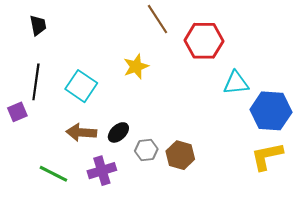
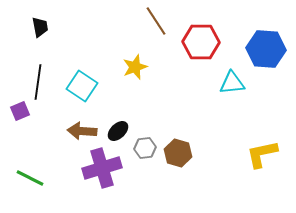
blue hexagon: (271, 111) -> (266, 49), moved
purple cross: (102, 171) -> (102, 168), size x1.4
green line: (53, 174) -> (30, 178), moved

